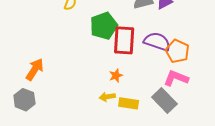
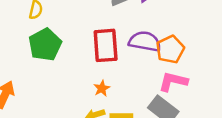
green pentagon: (104, 26) -> (45, 45), moved
orange pentagon: (177, 51) -> (170, 49), turned 30

